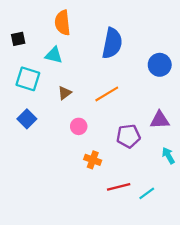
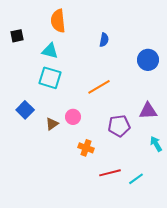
blue semicircle: (112, 43) -> (104, 40), size x0.5
cyan square: (28, 79) -> (50, 78), moved
brown triangle: (65, 93) -> (52, 124), moved

